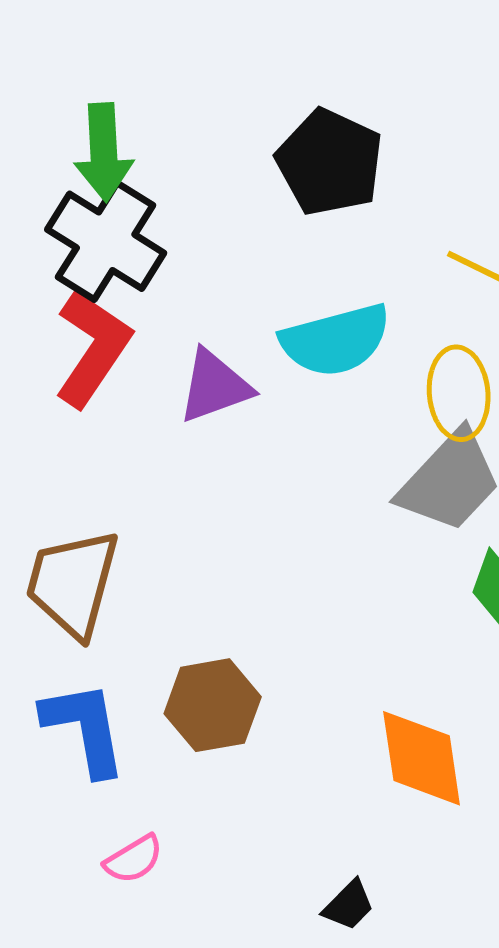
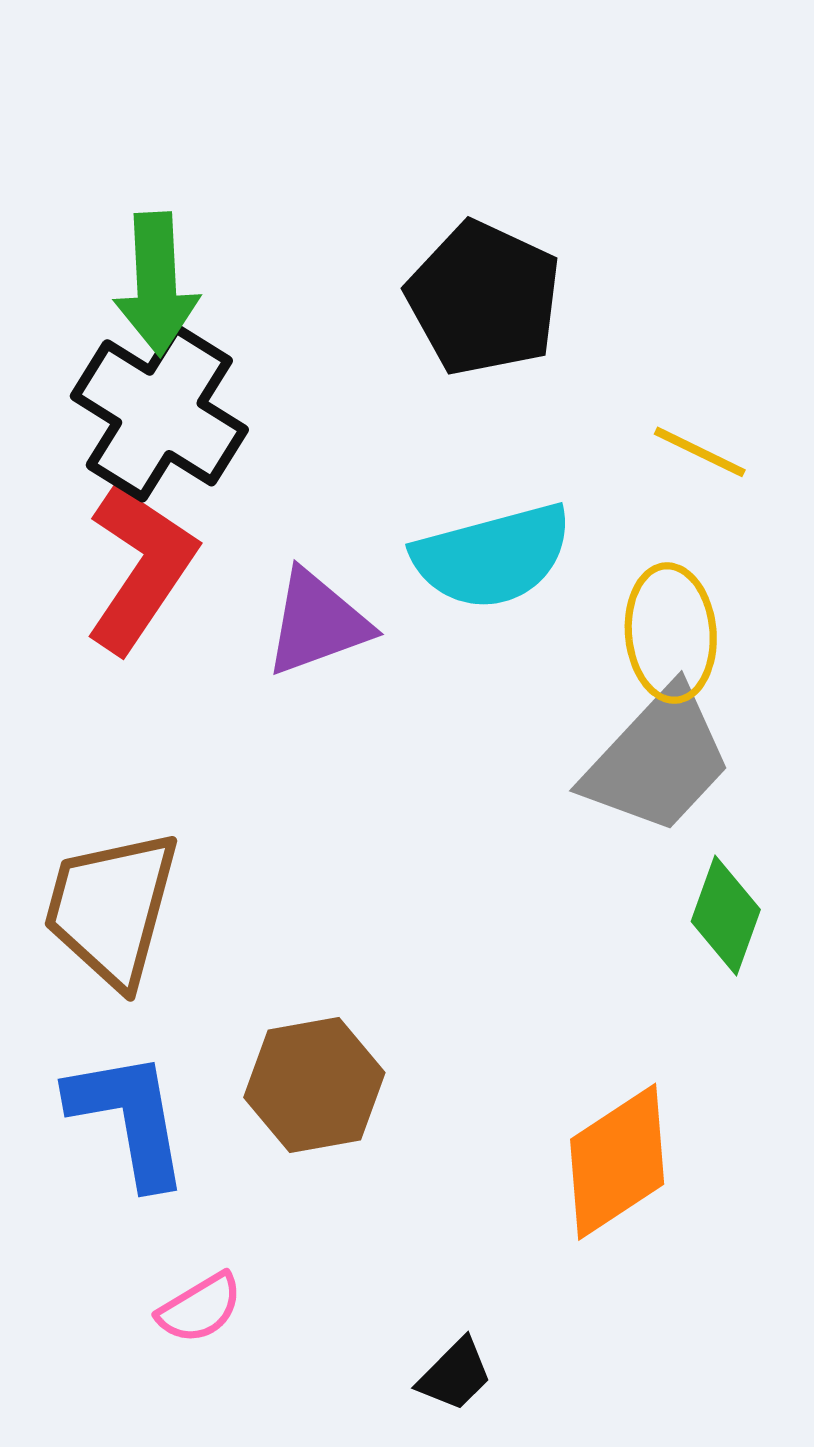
orange diamond: (422, 758) -> (617, 1162), turned 65
black trapezoid: (349, 905) -> (455, 1375), moved

